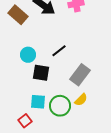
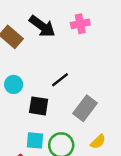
cyan circle: (28, 55) -> (14, 84), moved
yellow semicircle: (81, 100) -> (98, 142), moved

